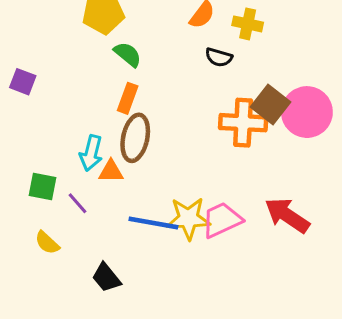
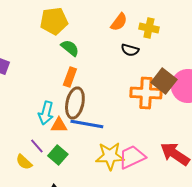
green square: (43, 186) -> (58, 155), moved, turned 30
blue line: (153, 223) -> (87, 124), moved
yellow semicircle: (47, 243) -> (24, 162), moved

